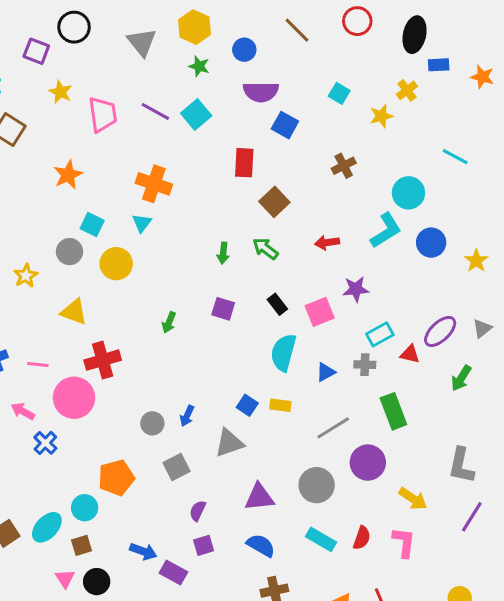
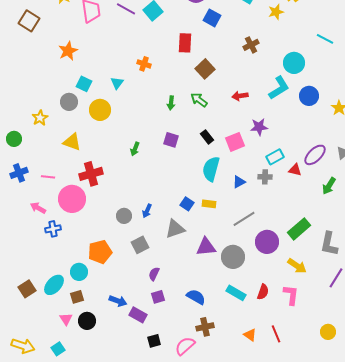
orange cross: (154, 184) -> (144, 64), moved, size x0.6
green rectangle: (393, 411) -> (299, 229), moved, turned 70
blue cross: (45, 443) -> (53, 229), turned 35
purple triangle: (259, 497) -> (206, 247), moved

